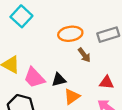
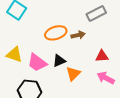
orange ellipse: (70, 34) -> (56, 33), moved
brown arrow: (84, 55) -> (78, 35), turned -56

